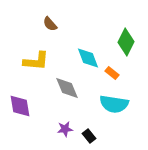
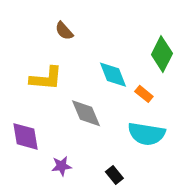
purple star: (65, 129) -> (62, 166), moved

